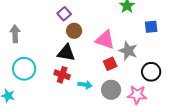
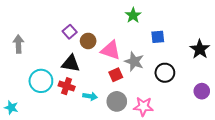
purple square: (64, 14) -> (70, 32), moved
brown circle: (74, 31) -> (88, 41), moved
cyan circle: (24, 69) -> (41, 81), moved
black circle: (151, 72) -> (165, 73), moved

